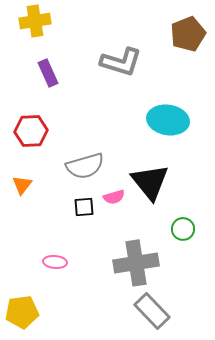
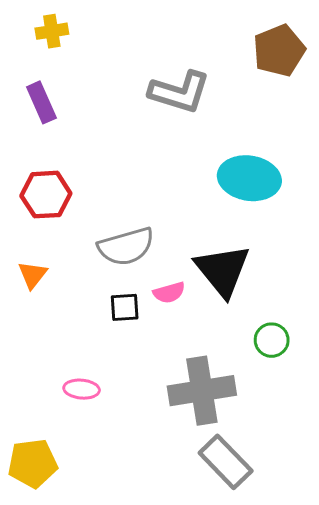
yellow cross: (35, 21) -> (52, 31), size x0.7
purple rectangle: (48, 73) -> (41, 102), moved

